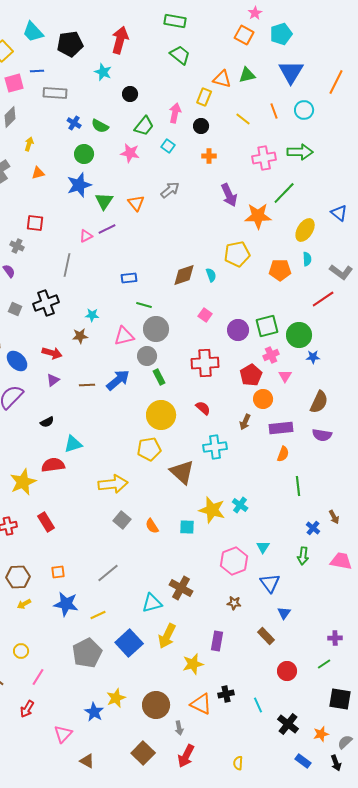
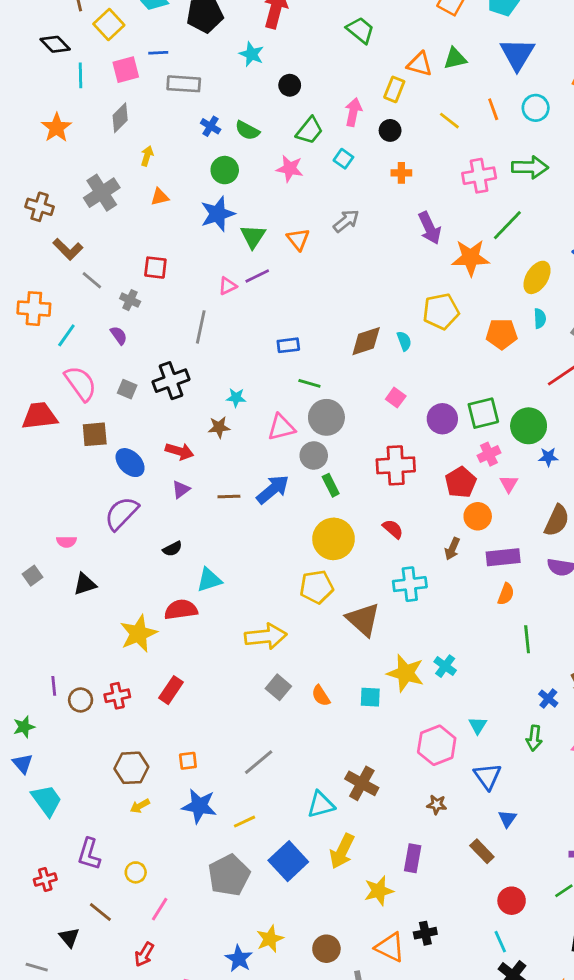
red rectangle: (46, 522) -> (171, 690), turned 66
brown circle: (156, 705) -> (326, 949), size x0.7
cyan line: (258, 705) -> (500, 942), moved

